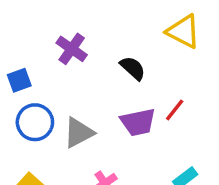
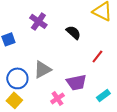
blue circle: (35, 122) -> (17, 78), moved
purple trapezoid: (138, 122) -> (76, 82), moved

